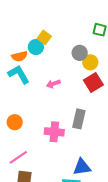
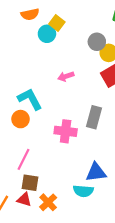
orange semicircle: (19, 56) -> (30, 14), moved
cyan L-shape: (19, 74) -> (30, 99), moved
pink line: (18, 157) -> (24, 159), turned -30

